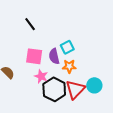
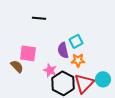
black line: (30, 24) -> (39, 18), turned -48
pink square: (34, 56) -> (28, 53), moved

